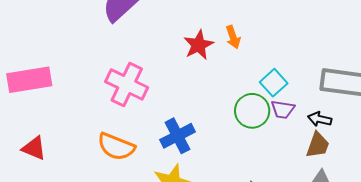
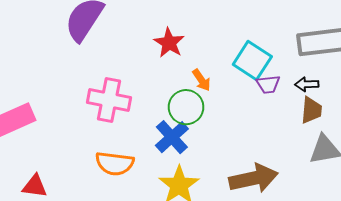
orange arrow: (233, 37) -> (201, 80), moved
cyan square: (274, 83) -> (252, 61), size x1.4
green circle: (252, 111) -> (186, 107), moved

